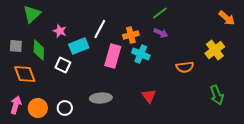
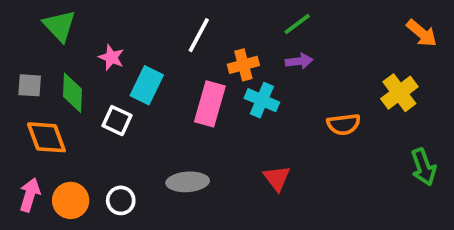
green triangle: (32, 14) -> (59, 26), turned -30
white line: (100, 29) -> (199, 35), moved
purple arrow: (161, 33) -> (299, 61), turned -32
cyan rectangle: (79, 46) -> (147, 85), turned -42
green arrow: (217, 95) -> (424, 167), moved

